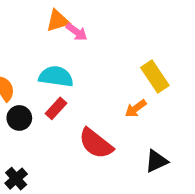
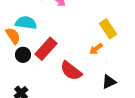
cyan semicircle: (56, 77) -> (26, 23), moved
red rectangle: (56, 108) -> (46, 49), size x1.6

